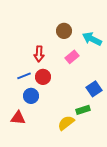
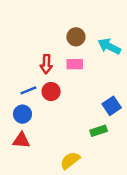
pink rectangle: (72, 57) -> (75, 64), moved, turned 40
blue circle: (31, 96) -> (22, 114), moved
yellow semicircle: (66, 123) -> (70, 160), moved

